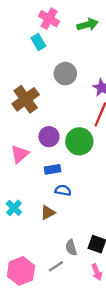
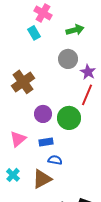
green arrow: (88, 25) -> (75, 30), moved
gray circle: (65, 74) -> (68, 59), moved
pink triangle: (20, 154) -> (18, 139), moved
brown triangle: (48, 213) -> (42, 179), size x1.5

